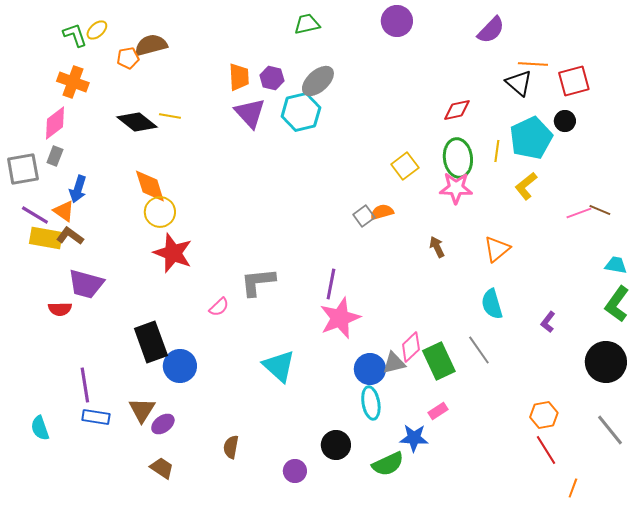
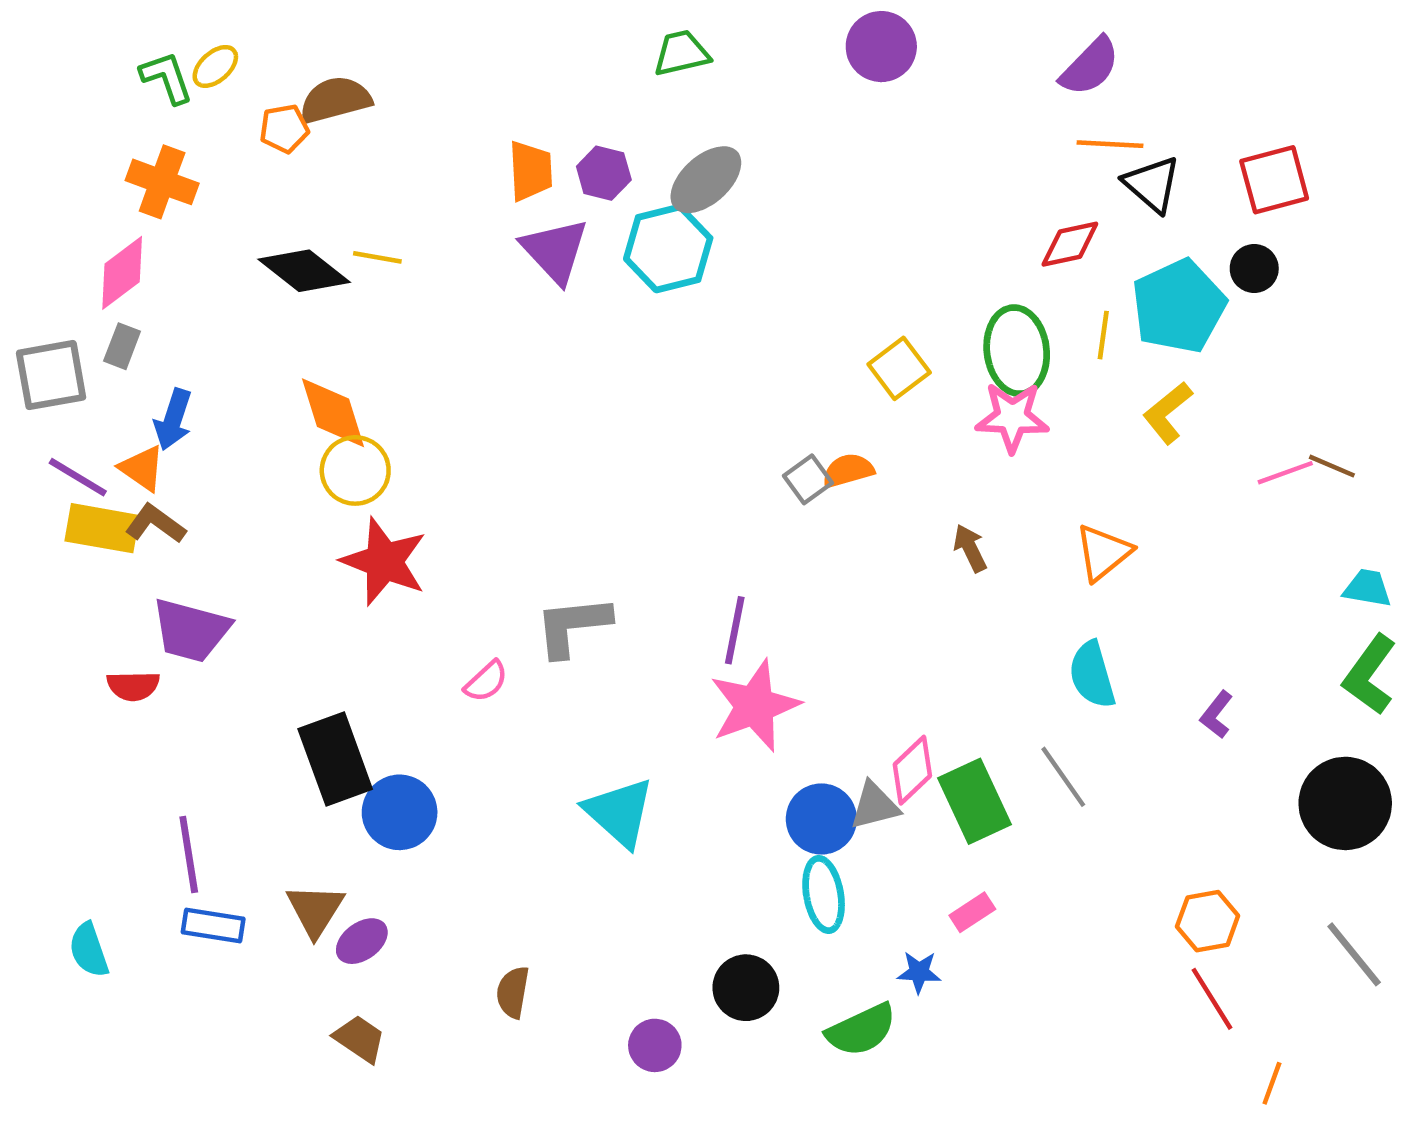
orange line: (533, 64) -> (1110, 144), moved
red diamond: (457, 110) -> (1070, 244), moved
blue star: (414, 438) -> (919, 972), size x0.7

